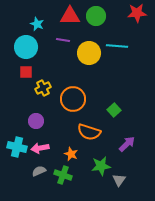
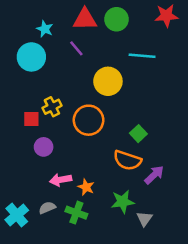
purple line: (63, 40) -> (76, 48), turned 40
yellow circle: (89, 53) -> (108, 81), moved
red square: (26, 72) -> (31, 119), moved
orange semicircle: (89, 132) -> (127, 160), moved
cyan cross: (17, 147) -> (17, 215), moved, turned 36
pink arrow: (40, 148) -> (61, 180), moved

